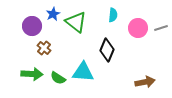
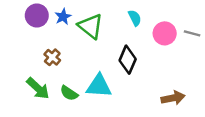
cyan semicircle: (113, 15) -> (135, 18), turned -32
purple circle: (32, 26) -> (37, 15), moved
gray line: (161, 28) -> (192, 33), turned 32
green arrow: (32, 74) -> (38, 88), turned 40

